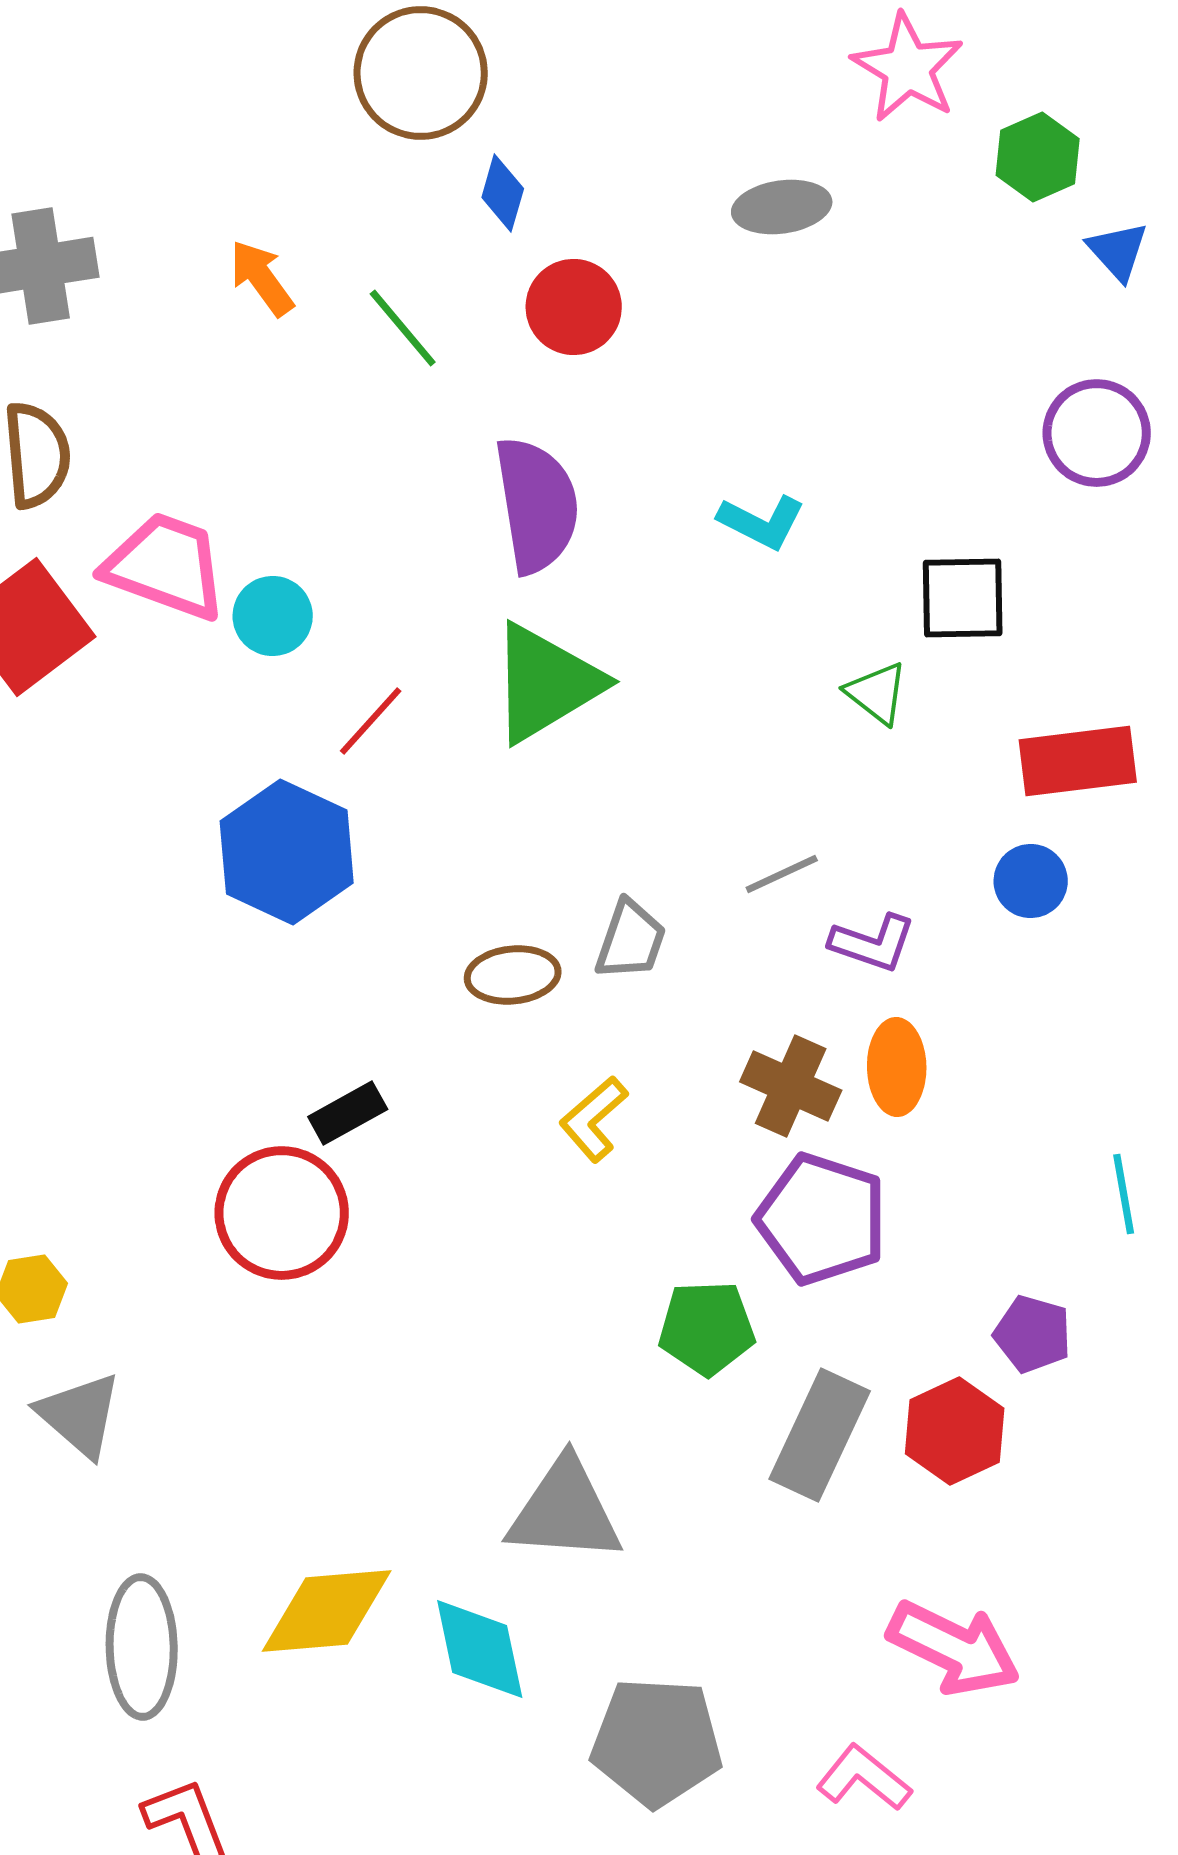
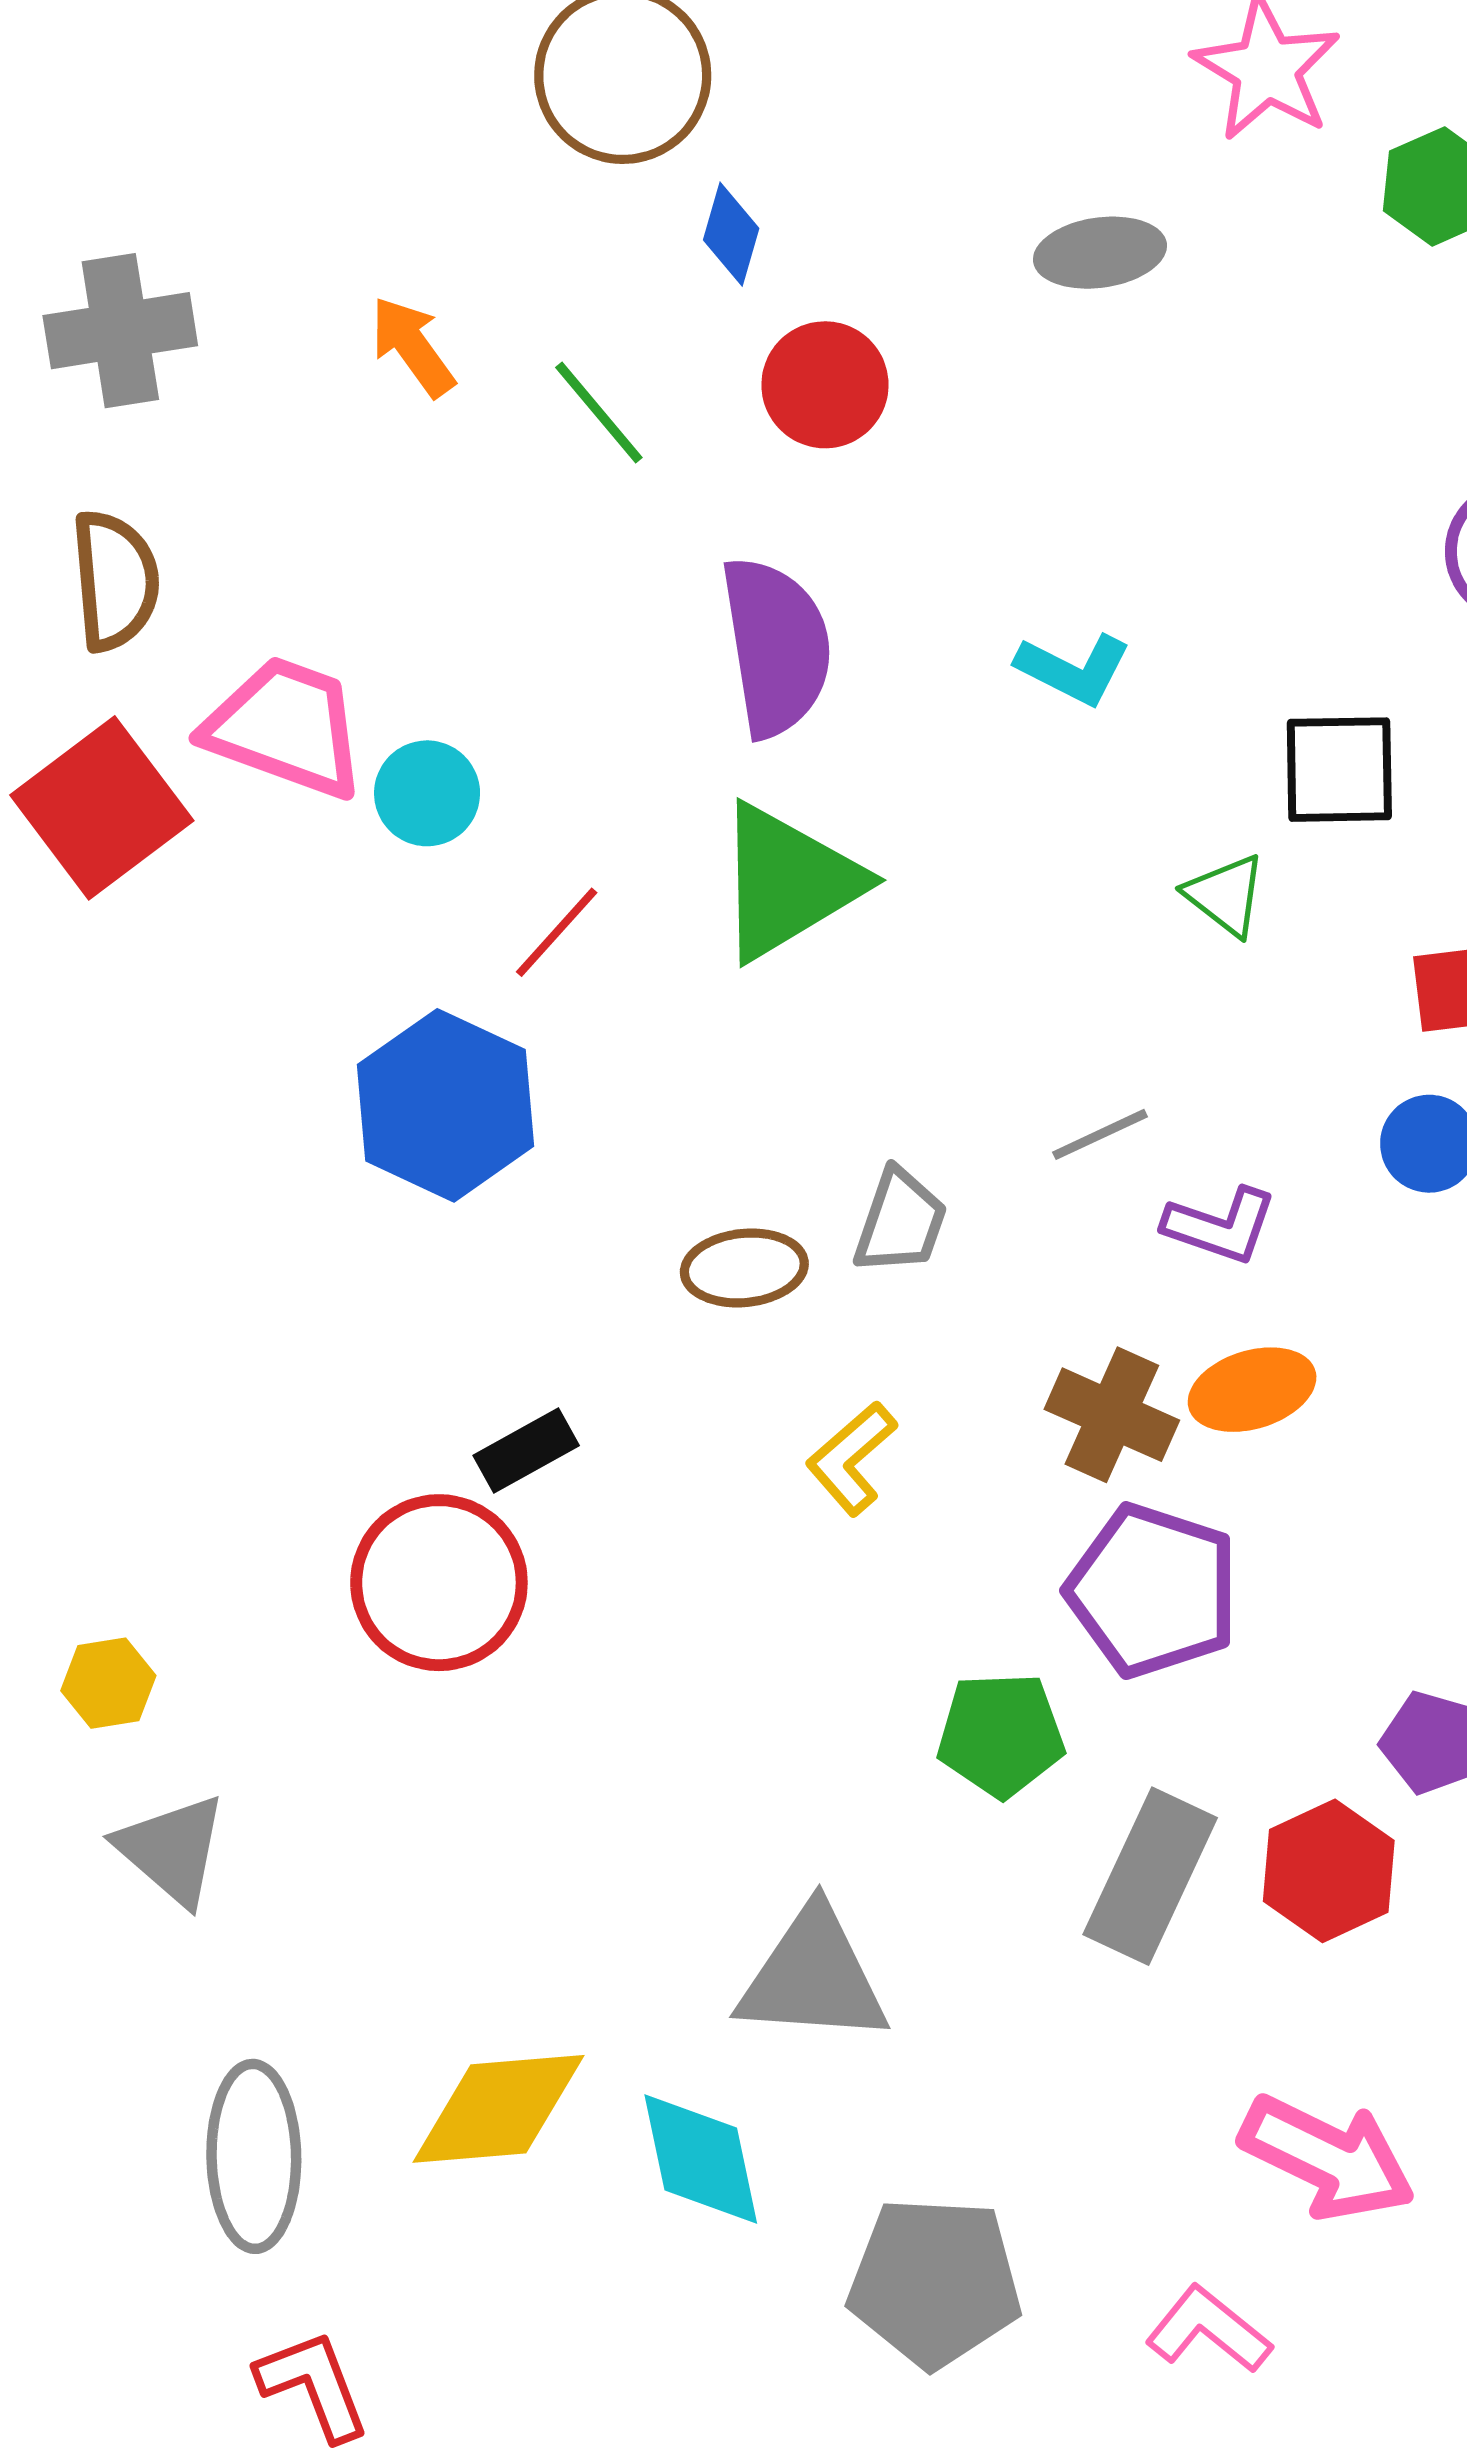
orange ellipse: (897, 1067) -> (1252, 1390), turned 74

